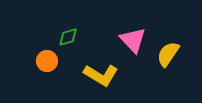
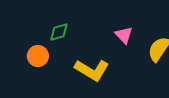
pink triangle: (133, 40) -> (124, 35), size x0.7

